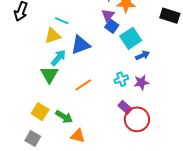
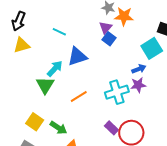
yellow triangle: (53, 36) -> (22, 45), moved
cyan square: (131, 38) -> (152, 48), moved
cyan cross: (121, 79) -> (117, 92), size x1.6
purple star: (141, 82) -> (138, 85), moved
purple rectangle: (125, 107) -> (111, 128), moved

